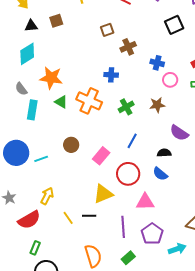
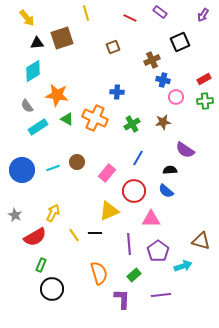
brown square: (56, 21) -> (62, 38), size x1.6
brown cross: (128, 47) -> (152, 60), moved
cyan rectangle: (32, 110) -> (38, 127), turned 48
cyan line: (41, 159) -> (53, 168), moved

